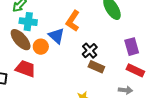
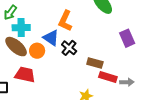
black cross: (90, 51) -> (69, 48), moved
red rectangle: (135, 70) -> (108, 77), moved

